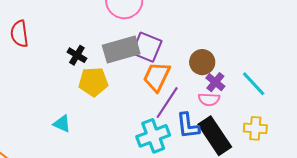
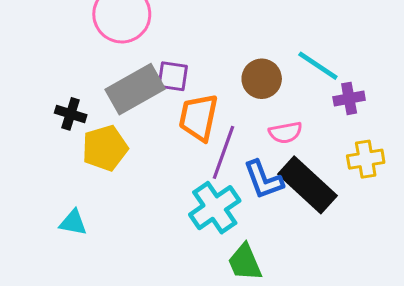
purple square: (147, 47) -> (173, 76), size x0.7
purple cross: (215, 82) -> (349, 98), moved, turned -36
cyan line: (254, 84) -> (318, 66), moved

